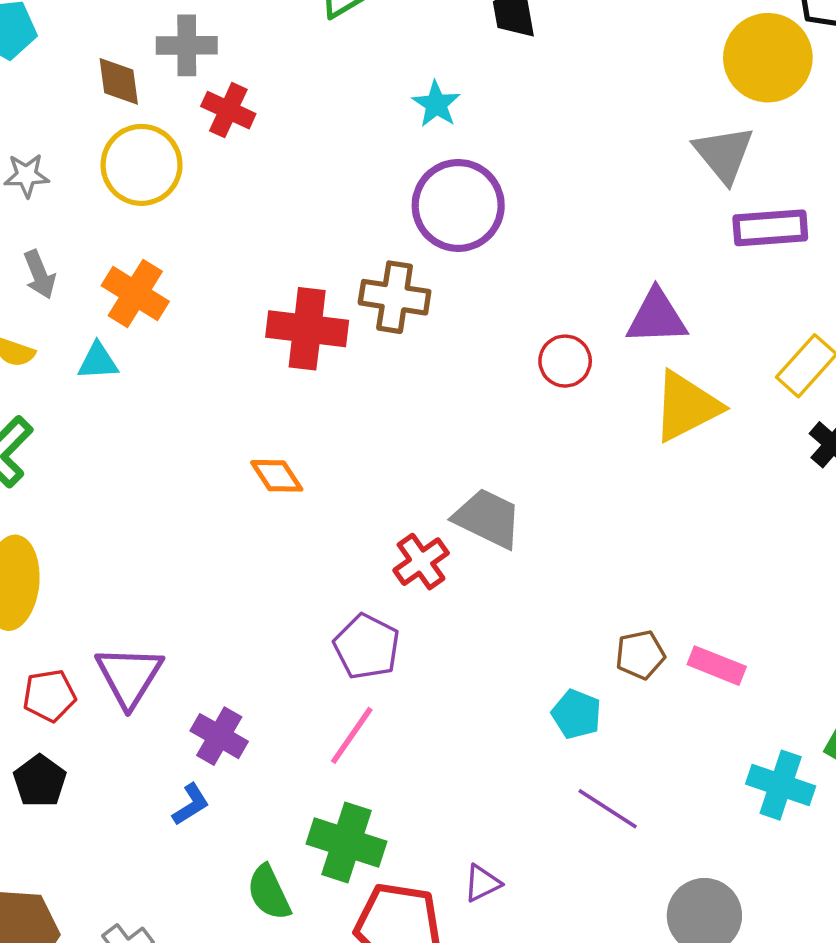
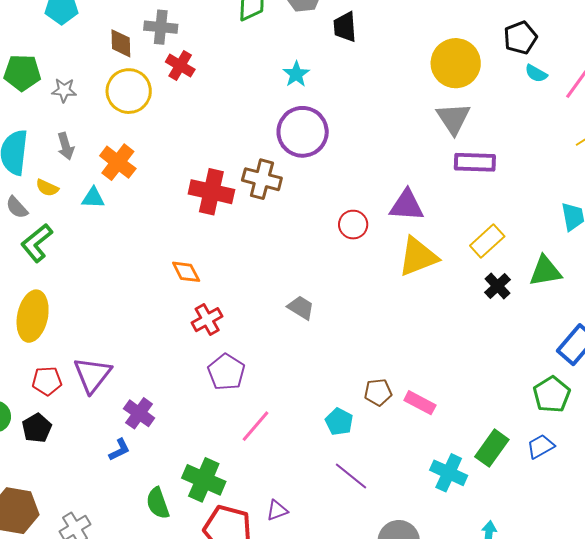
yellow circle: (768, 58) -> (456, 63), moved
gray trapezoid: (488, 518) -> (301, 308), size x0.7
red cross: (421, 562) -> (207, 320), moved
pink line: (352, 735) -> (255, 426), moved

